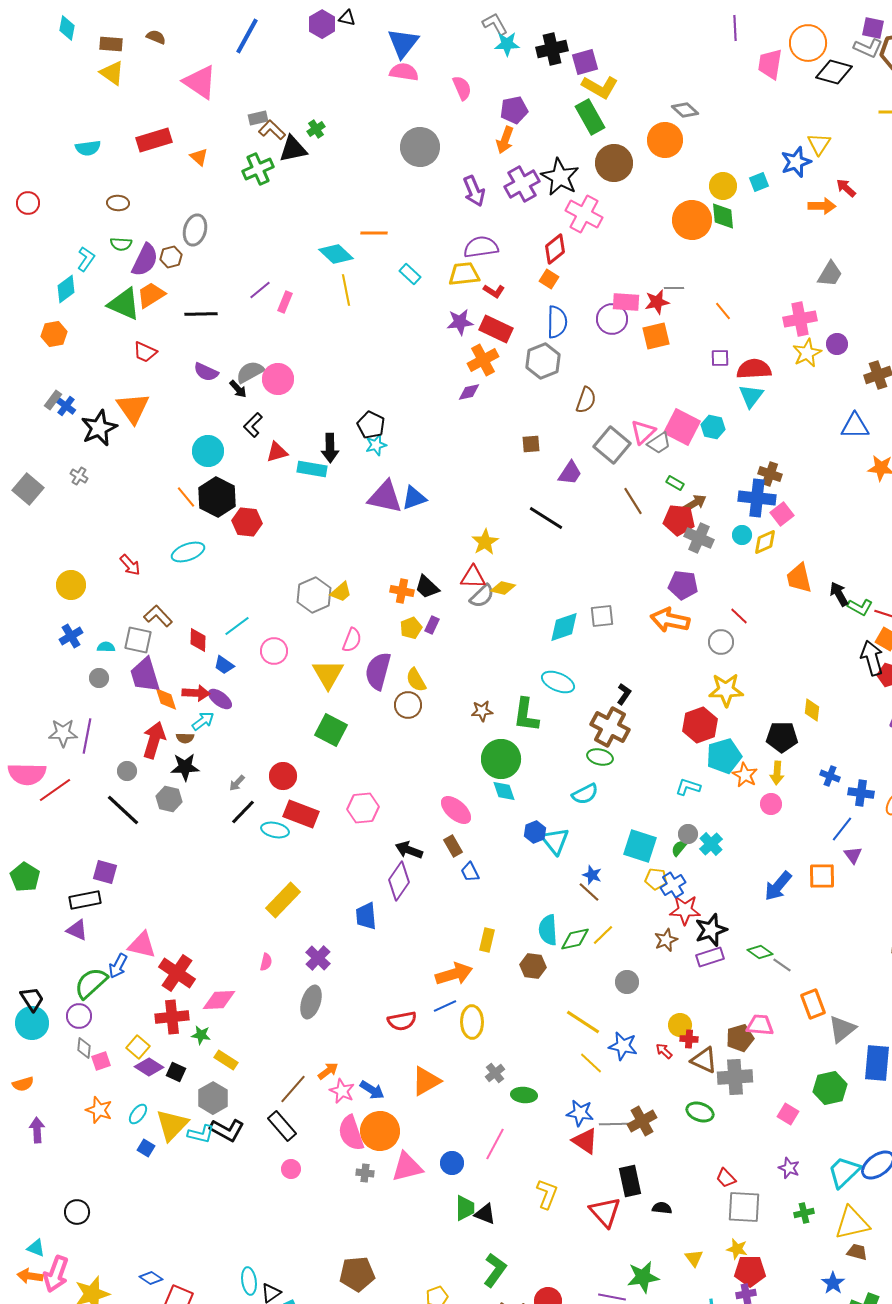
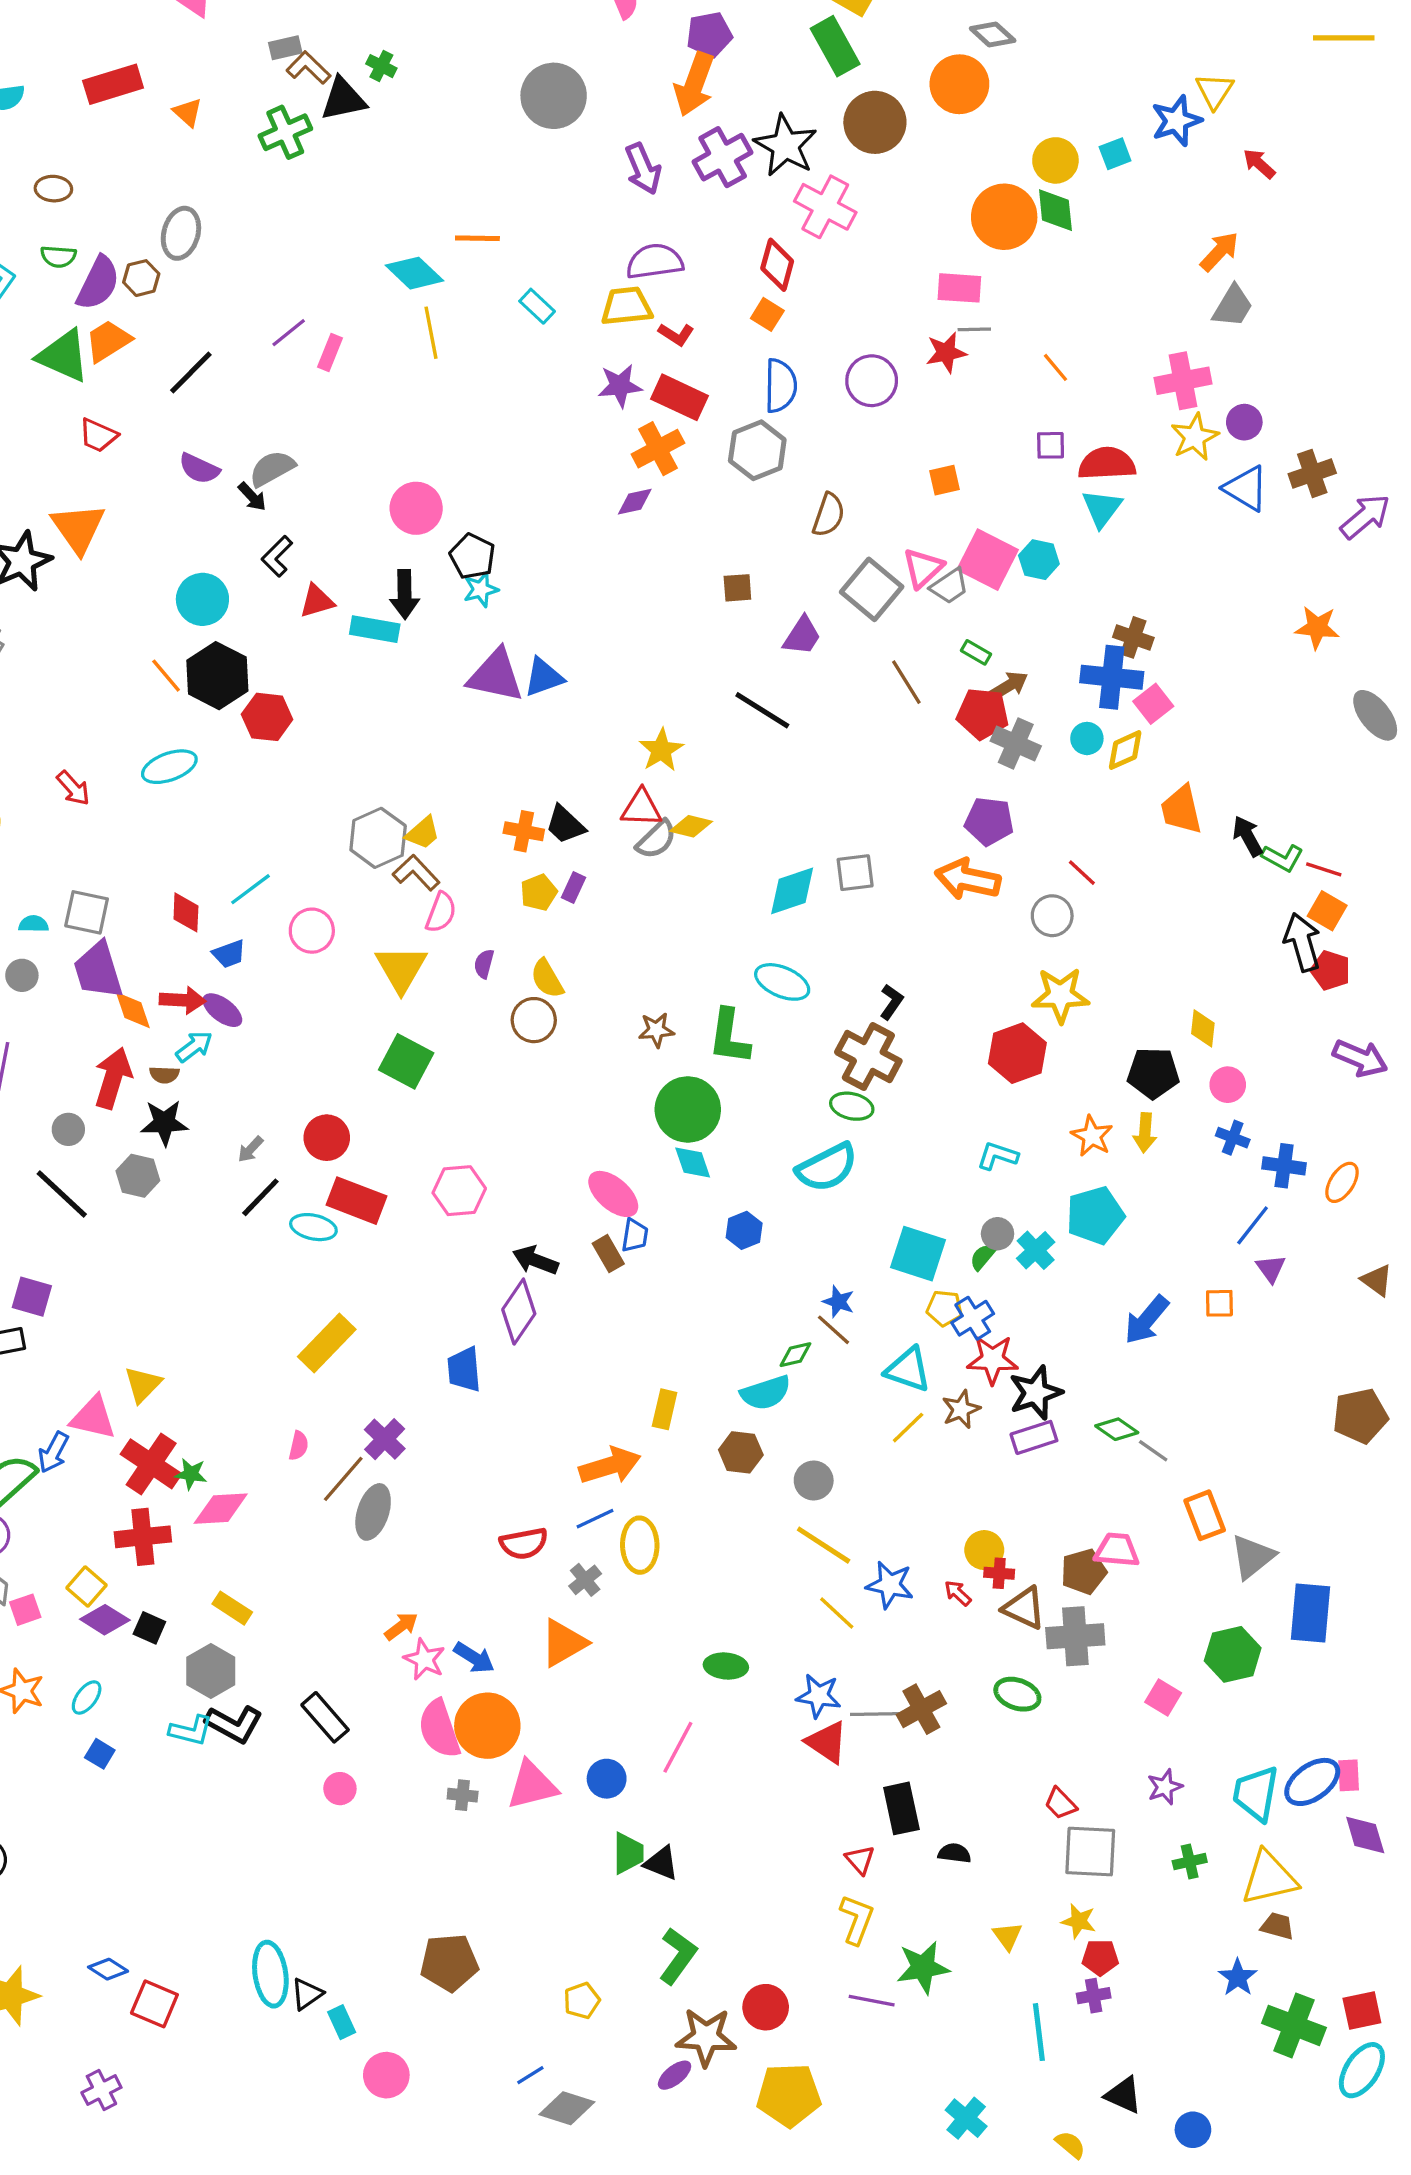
green cross: (316, 129) -> (381, 66), turned -30
orange arrow: (505, 140) -> (694, 84), size x1.4
orange arrow: (822, 206) -> (1219, 252), moved, turned -48
red diamond: (555, 249) -> (777, 265), turned -36
pink rectangle: (626, 302) -> (959, 288), moved
black line: (201, 314) -> (191, 372), turned -44
orange square: (656, 336) -> (945, 480), moved, size x0.7
pink circle: (278, 379) -> (416, 508), moved
blue triangle: (855, 426) -> (1246, 488), moved, turned 32
brown L-shape: (158, 616) -> (416, 873), moved
blue trapezoid: (224, 665) -> (229, 954), turned -55
purple semicircle: (378, 671) -> (484, 964), size x0.5
cyan pentagon: (724, 756) -> (1095, 1215), moved
cyan semicircle: (585, 794) -> (827, 1167), size x1.4
pink circle: (771, 804) -> (1228, 1085), moved
cyan triangle: (555, 841) -> (908, 1370), moved, turned -32
blue trapezoid: (470, 872) -> (635, 1235), moved, turned -145
orange square: (822, 876) -> (1219, 1303), size x0.7
cyan semicircle: (548, 930) -> (766, 1393), turned -104
yellow line: (603, 935) -> (908, 1428), moved
green diamond: (575, 939) -> (795, 1355), moved, size x0.7
gray circle: (627, 982) -> (814, 1481), moved
green star: (201, 1035) -> (191, 1474), moved
gray cross: (495, 1073) -> (585, 1580), moved
brown line: (293, 1089) -> (343, 1479), moved
yellow triangle: (172, 1125) -> (143, 1384), moved, size x0.7
purple star: (789, 1168) -> (1165, 1787), turned 30
cyan trapezoid: (844, 1172) -> (1256, 1794), turned -36
yellow L-shape: (547, 1194) -> (857, 1919), moved
red triangle: (605, 1212) -> (860, 1860), size x0.6
red pentagon: (750, 1271) -> (1100, 1958), size x0.7
cyan ellipse: (249, 1281) -> (270, 1974), size x1.4

